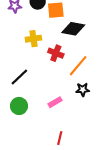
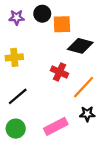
yellow cross: (33, 39) -> (14, 57), moved
pink rectangle: (55, 102) -> (56, 126), size x1.5

